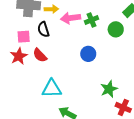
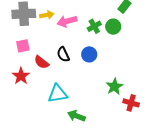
green cross: (92, 20) -> (94, 26), moved
black semicircle: (43, 29) -> (63, 54), moved
red star: (19, 56) -> (21, 76), moved

